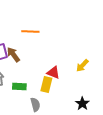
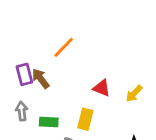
orange line: (30, 32) -> (64, 47), turned -48
red triangle: (53, 73) -> (102, 88), moved

